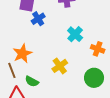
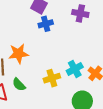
cyan cross: (75, 34) -> (75, 69), moved

